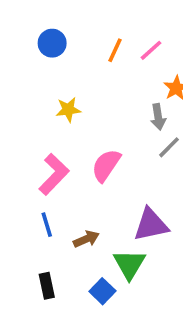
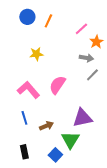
orange line: (115, 50) -> (48, 21), moved
pink line: (151, 50) -> (81, 29), moved
gray arrow: (158, 117) -> (86, 58), turned -72
pink L-shape: (54, 174) -> (28, 90), turned -85

